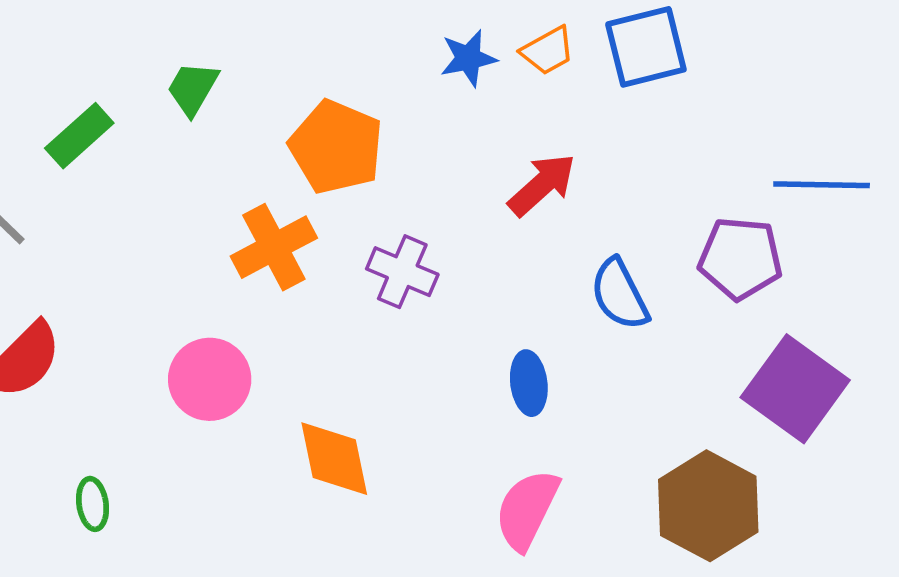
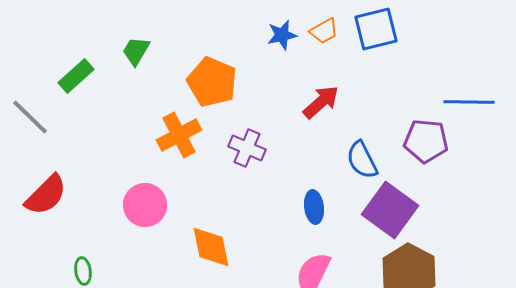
purple square: (795, 389) -> (390, 210), moved

